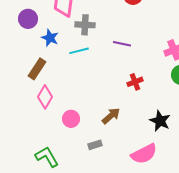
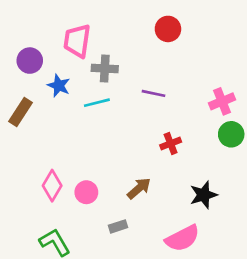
brown rectangle: (37, 69) -> (21, 112), moved
pink diamond: (45, 97) -> (52, 186), moved
black star: (160, 121) -> (204, 195), turned 30

